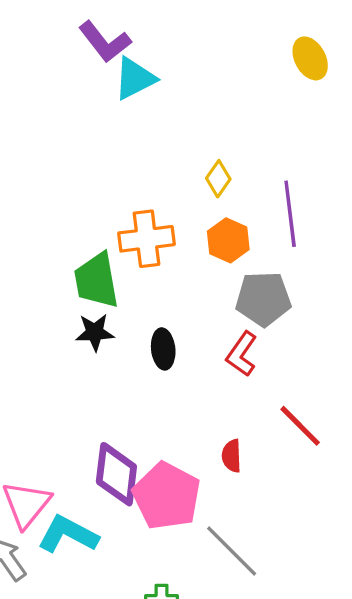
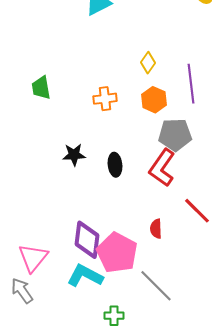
orange cross: (146, 239) -> (105, 99), size x0.7
green trapezoid: (96, 281) -> (41, 88), moved, size x0.7
red L-shape: (242, 354) -> (162, 168), size x1.4
cyan L-shape: (68, 534) -> (85, 276), moved

